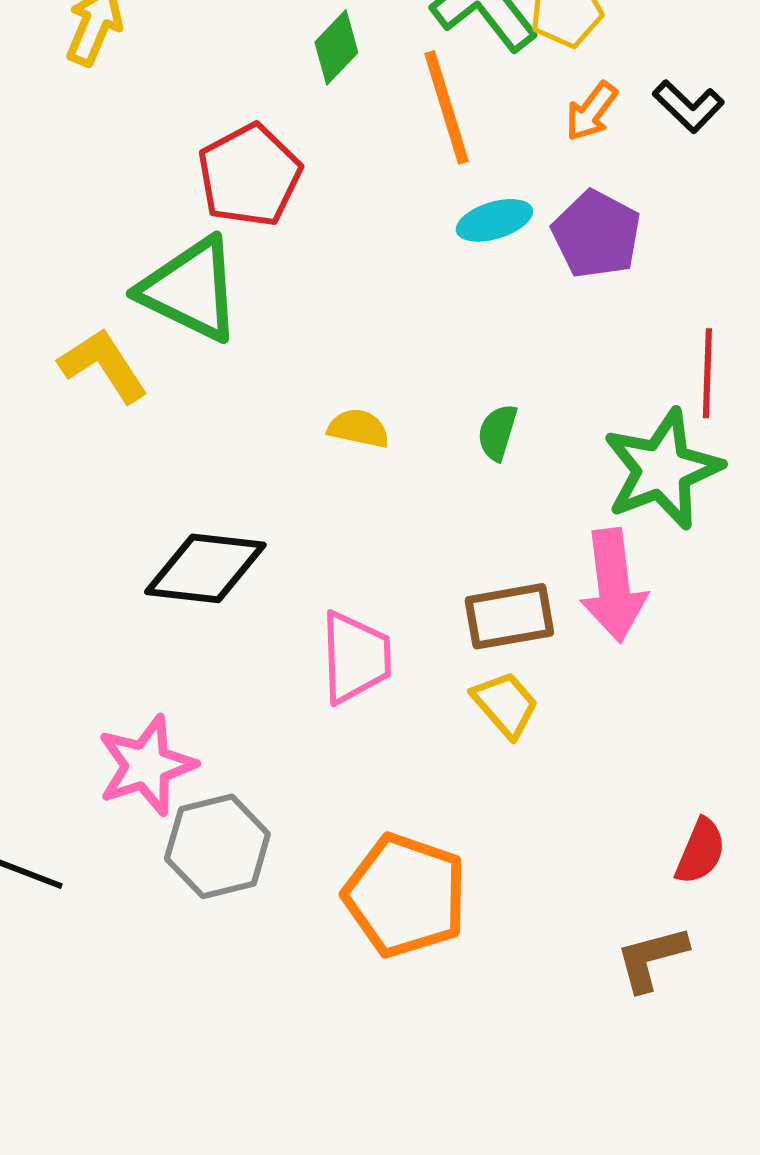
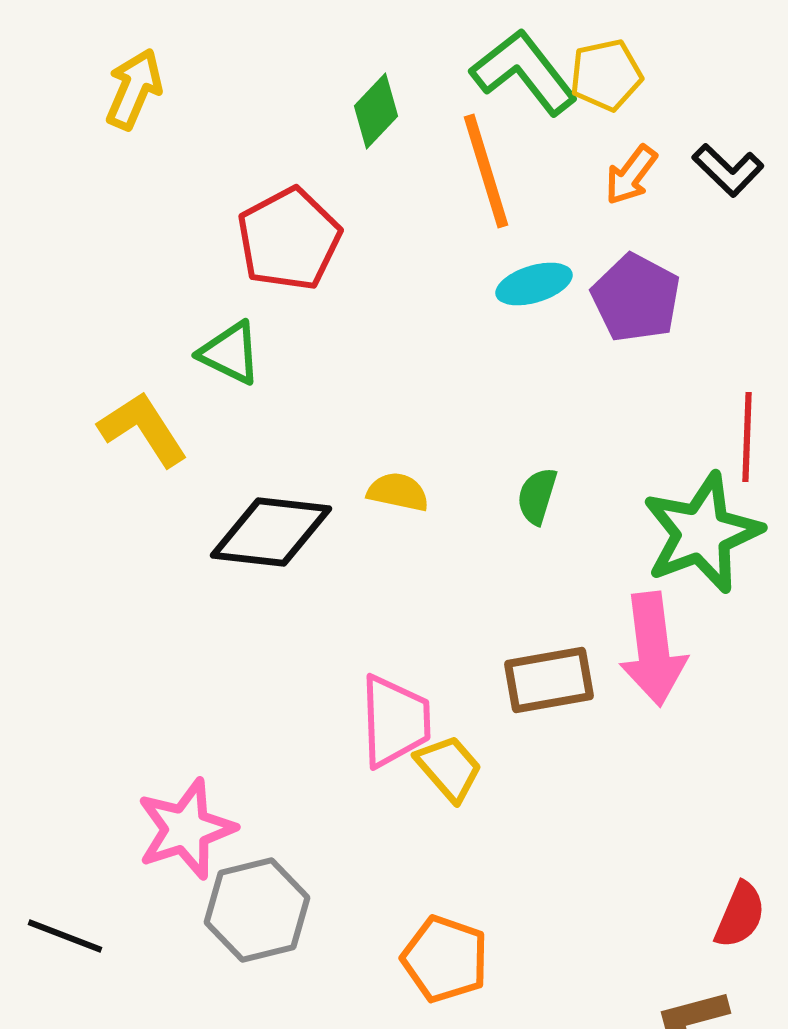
green triangle: (190, 289) -> (230, 353), size x0.6
black diamond: (205, 568) -> (271, 532), moved
yellow trapezoid: (505, 704) -> (449, 768), moved
orange pentagon: (405, 895) -> (445, 959), size x0.7

